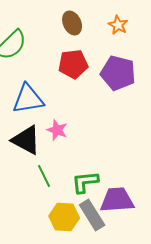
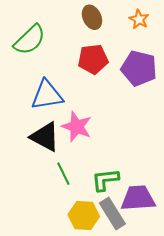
pink star: (57, 130) -> (77, 127), size x1.4

